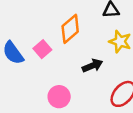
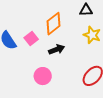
black arrow: (92, 66) -> (57, 49), moved

